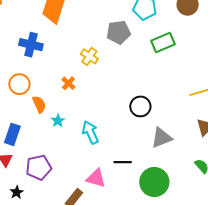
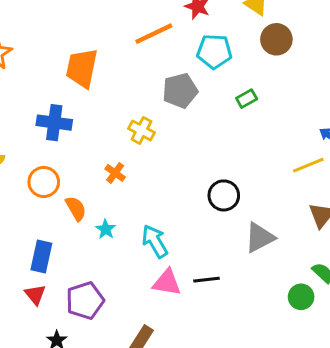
green rectangle: (163, 43) -> (247, 99), size x0.6
pink triangle: (96, 178) -> (167, 282), moved
green circle: (154, 182) -> (301, 297), moved, size x0.6

